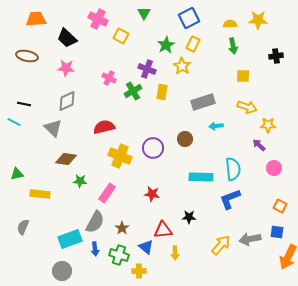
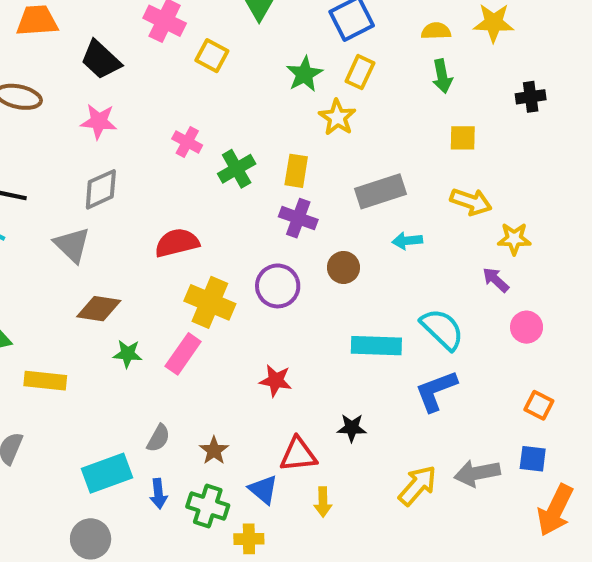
purple cross: (147, 69) -> (298, 218), moved
cyan semicircle: (233, 169) -> (442, 329), turned -40
pink rectangle: (107, 193) -> (183, 354), moved
gray semicircle: (95, 222) -> (158, 438), size x0.6

